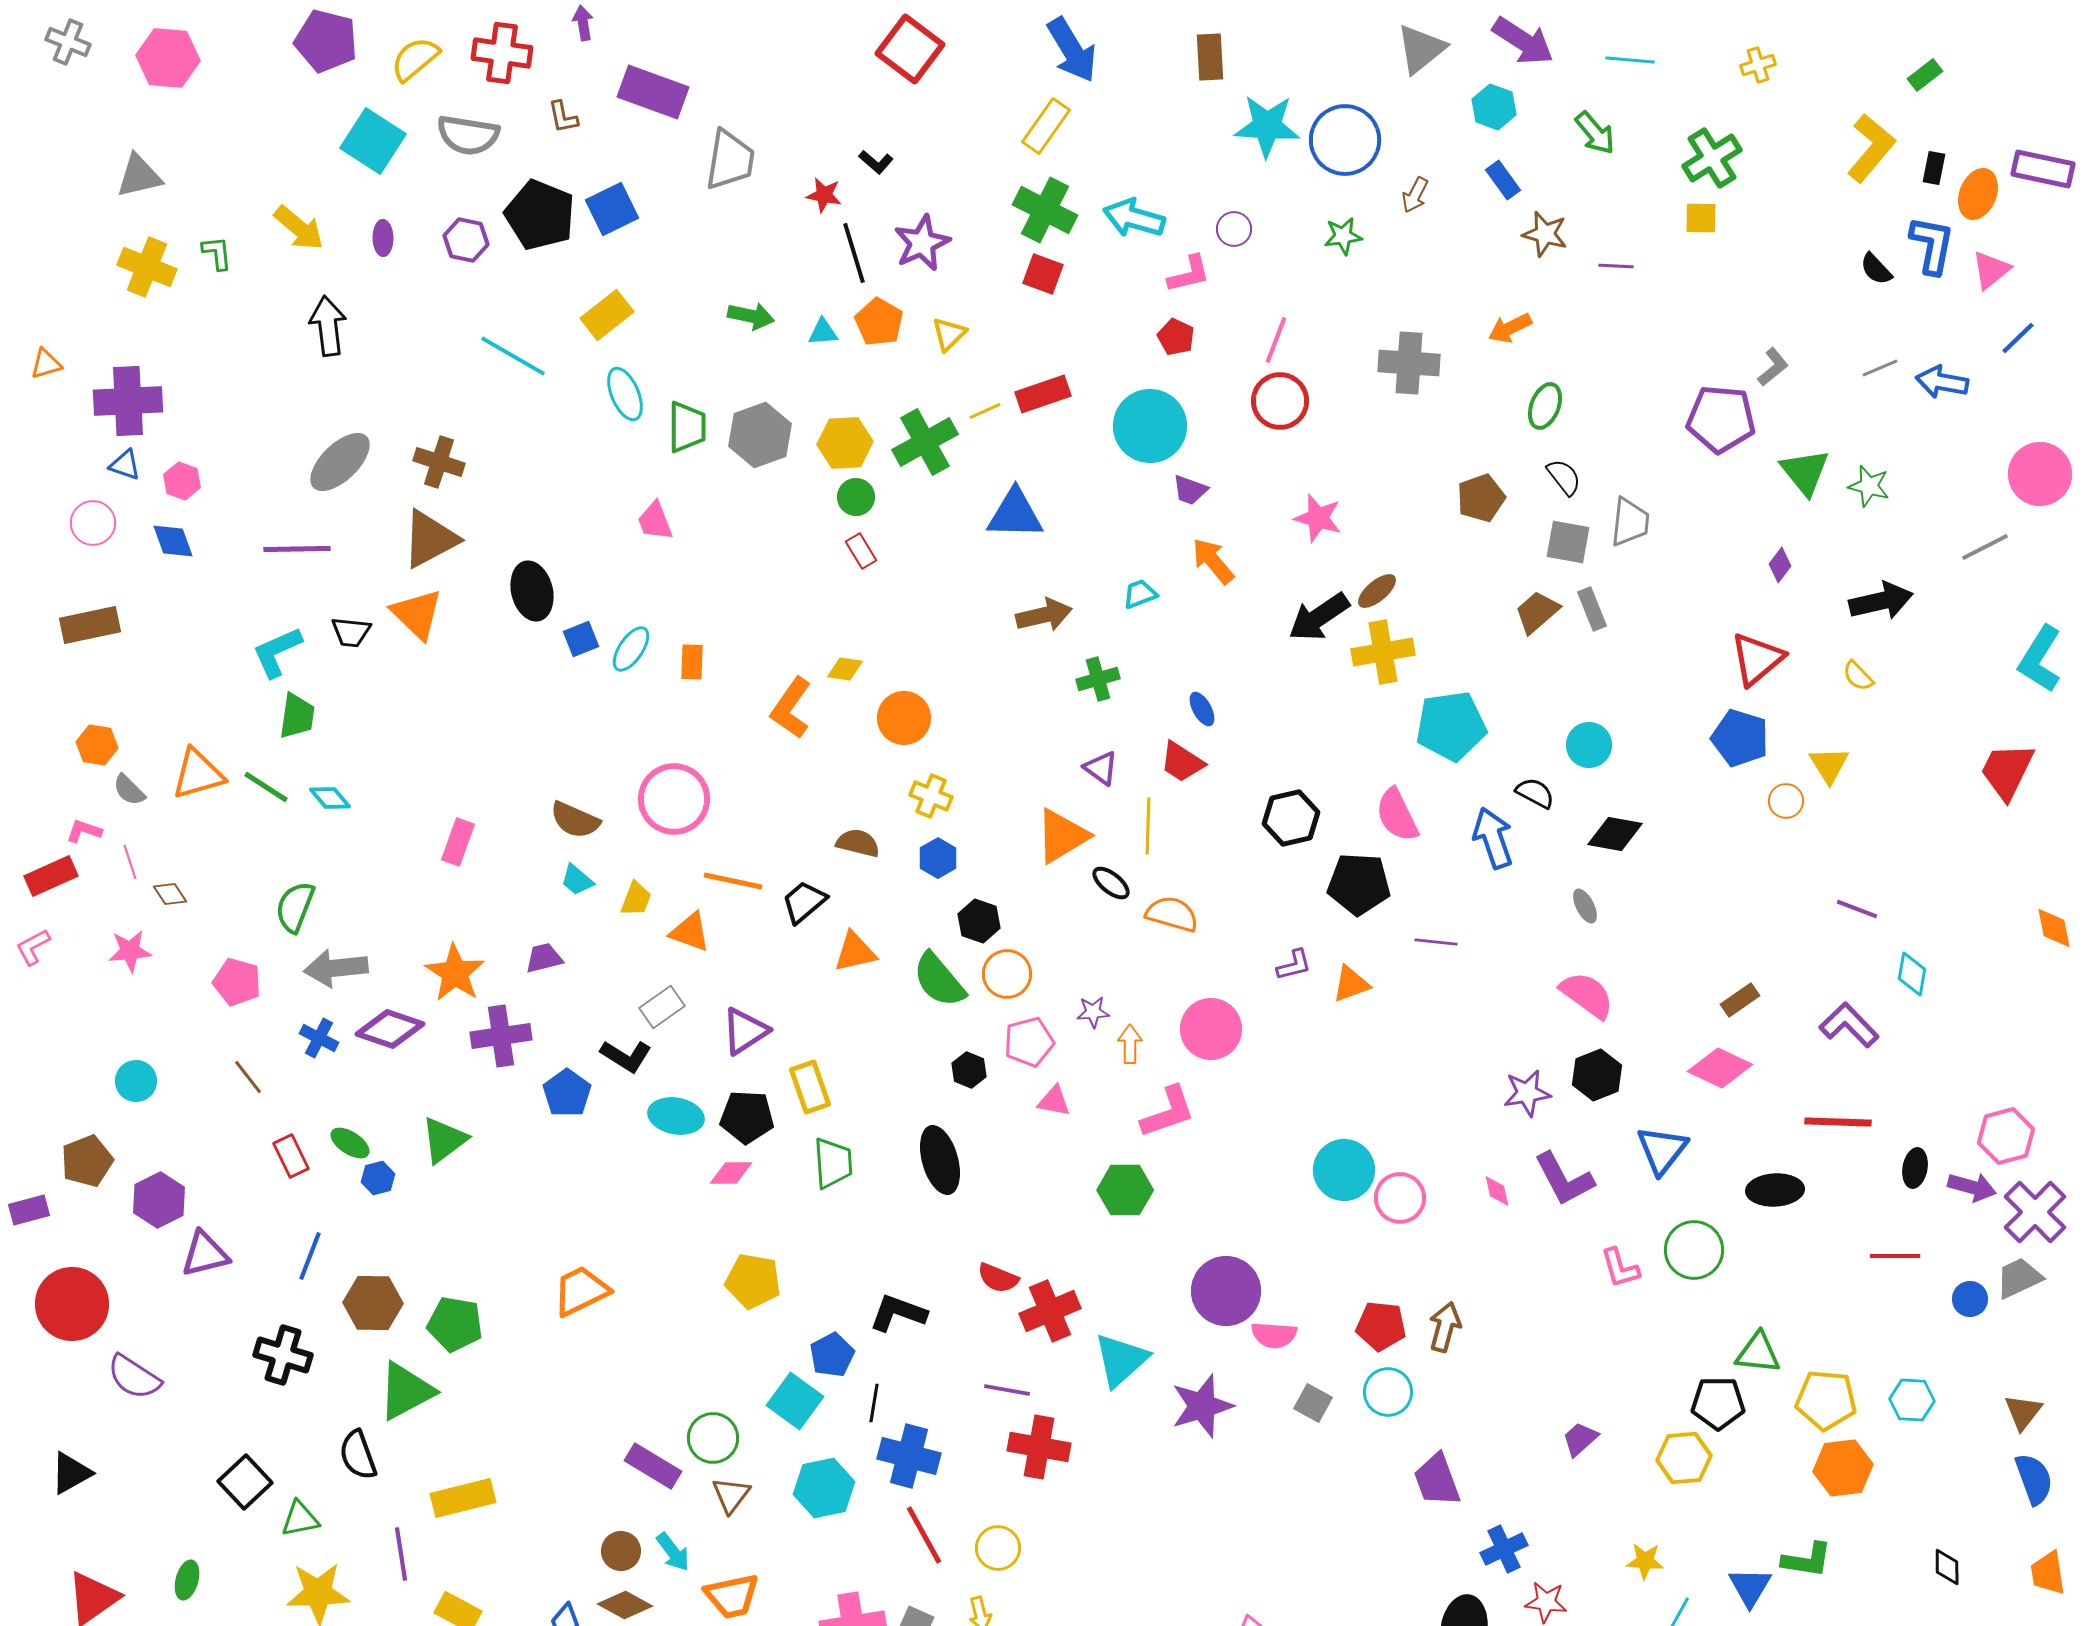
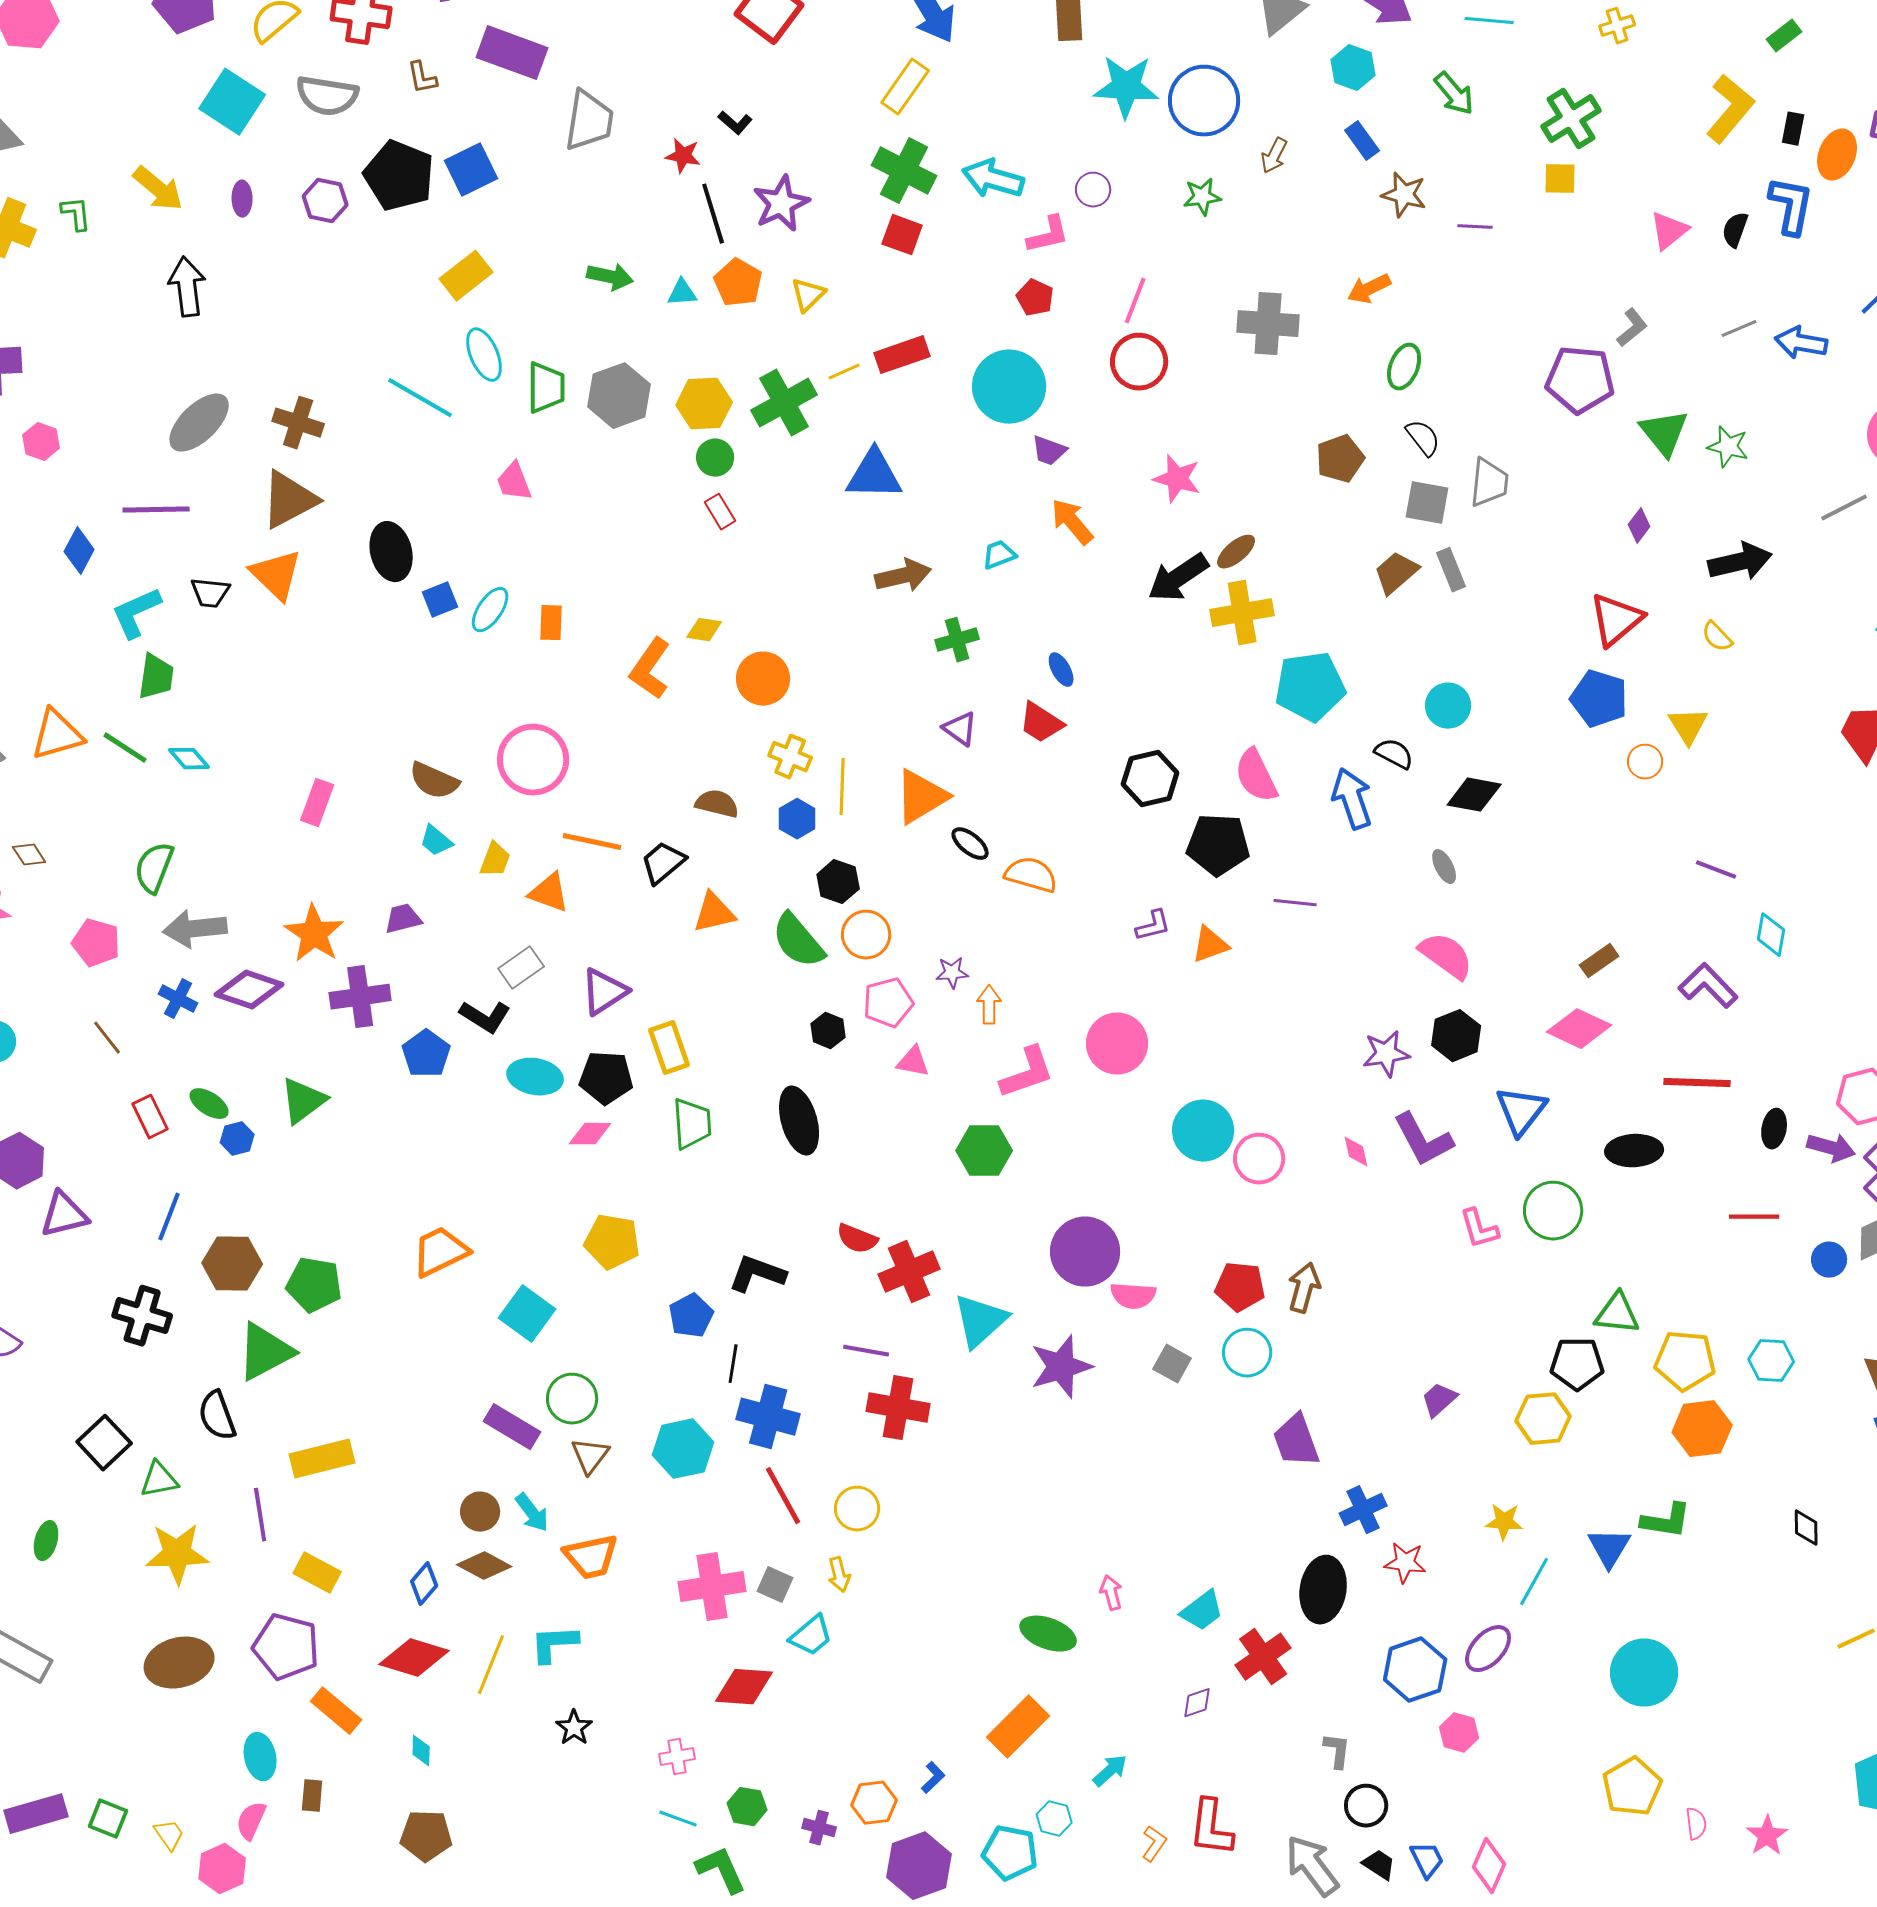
black semicircle: (1876, 269) -> (1735, 230), turned 63
pink triangle: (1991, 270) -> (1669, 231), moved
cyan line: (513, 356) -> (420, 398), moved
blue diamond: (173, 541) -> (79, 551), moved, turned 48
yellow line: (1148, 826) -> (842, 787), moved
pink circle: (1211, 1029) -> (1117, 1044), moved
cyan square: (795, 1401) -> (527, 1314), moved

